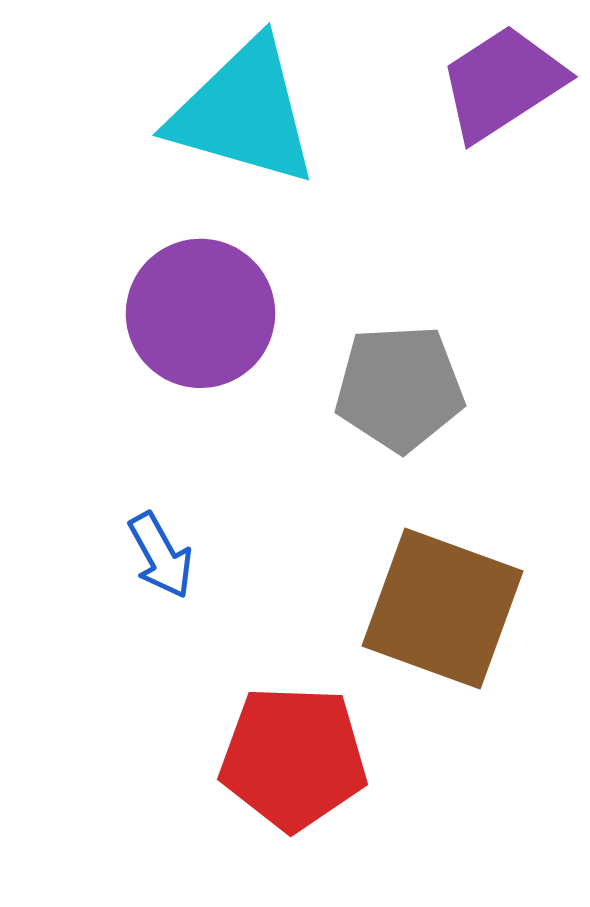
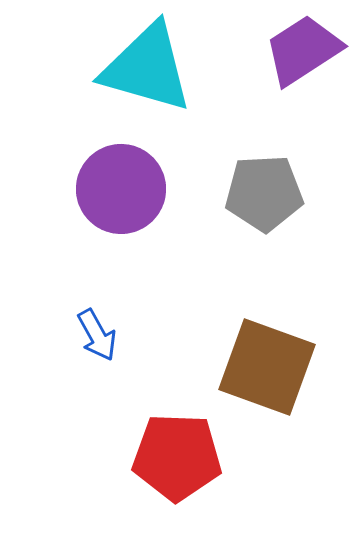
gray pentagon: (399, 388) -> (264, 193), moved

